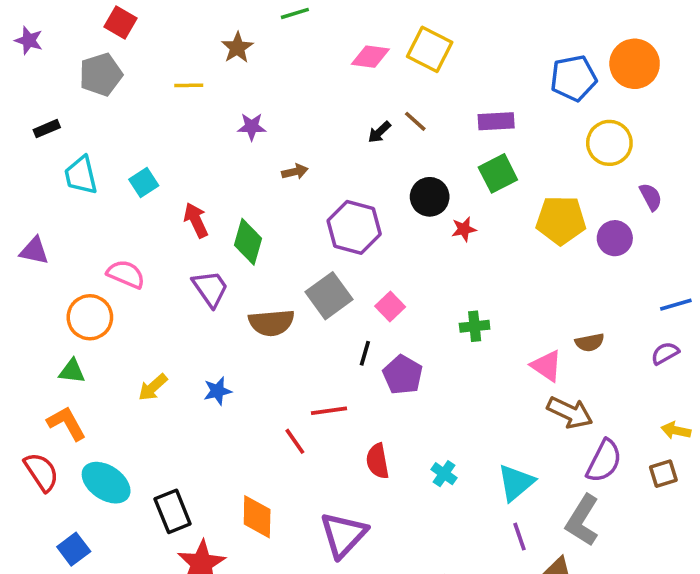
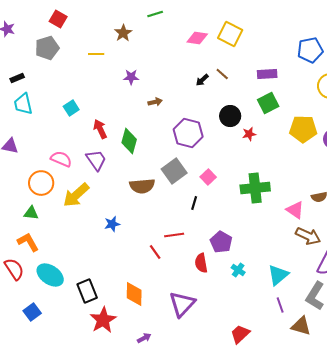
cyan trapezoid: (81, 175) -> (23, 104), moved
purple trapezoid: (210, 288) -> (96, 160), moved
green cross: (475, 326) -> (255, 188), size x1.8
purple pentagon: (403, 375) -> (221, 242), moved
yellow arrow: (153, 387) -> (76, 195), moved, size x1.6

